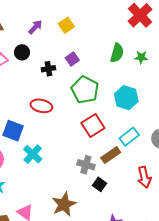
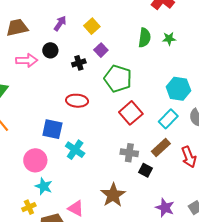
yellow square: (66, 25) -> (92, 26), moved
cyan hexagon: (126, 98) -> (178, 89), moved
brown rectangle: (111, 155) -> (161, 147), moved

